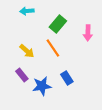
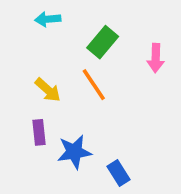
purple rectangle: (22, 75) -> (39, 132), turned 32
blue rectangle: (67, 78) -> (119, 173), moved

